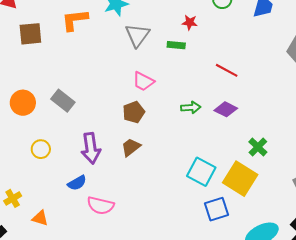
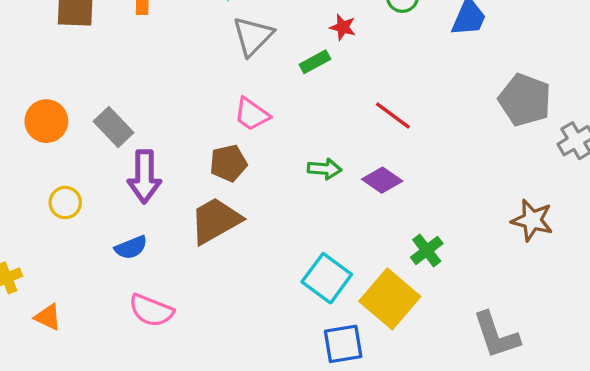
green rectangle: (176, 45) -> (315, 62), turned -42
brown trapezoid: (131, 147) -> (215, 221), size x1.6
purple arrow: (91, 148) -> (144, 176), moved
blue semicircle: (77, 183) -> (131, 247), moved

